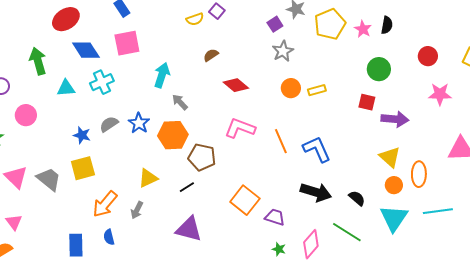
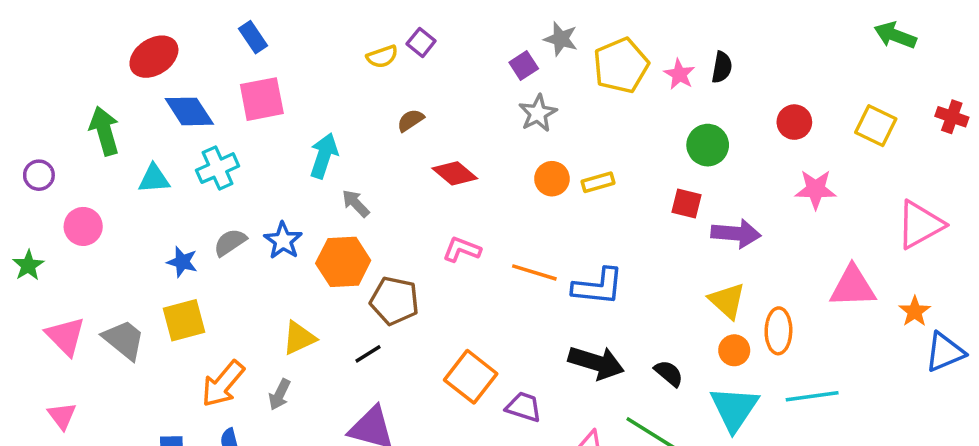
pink L-shape: (240, 128) -> (462, 249), size x0.7
orange line: (281, 141) -> (534, 272), turned -50
blue L-shape: (317, 149) -> (598, 287), turned 120

